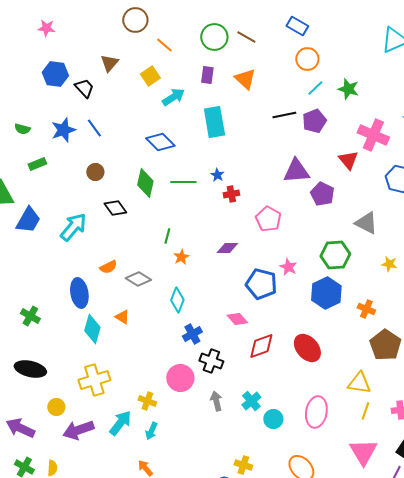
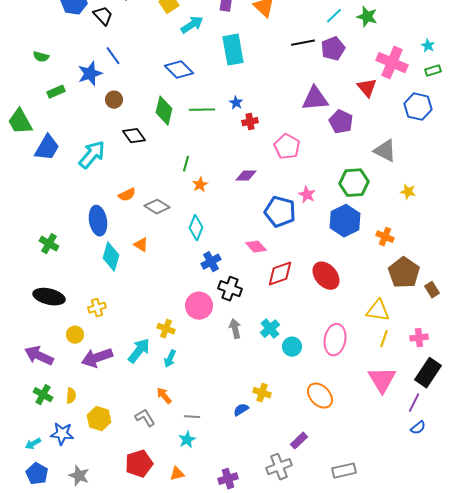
blue star: (63, 130) -> (90, 74), moved
yellow cross: (94, 380) -> (97, 308), moved, size x0.6

